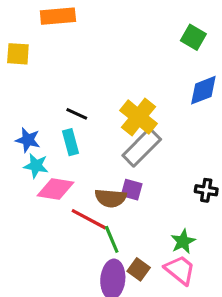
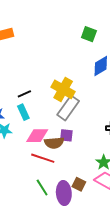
black line: (77, 114) -> (24, 94), turned -40
pink diamond: (55, 189) -> (37, 136), moved
green line: (112, 239) -> (42, 187), moved

